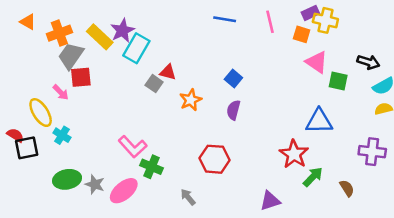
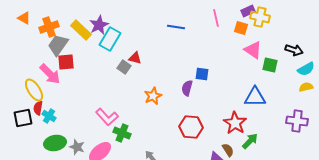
blue line: (225, 19) -> (176, 27), moved
blue square: (233, 78) -> (202, 74), moved, turned -32
pink arrow: (61, 92) -> (50, 74), size x1.6
orange star: (191, 100) -> (153, 96), moved
red semicircle: (15, 135) -> (38, 108), moved, turned -112
cyan cross: (62, 135) -> (49, 116), moved
red hexagon: (215, 159) -> (191, 127), moved
brown semicircle: (347, 188) -> (228, 150), moved

